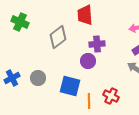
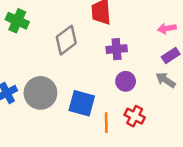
purple circle: (88, 61) -> (126, 81), moved
gray circle: (38, 78) -> (40, 93), size x1.6

